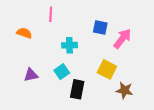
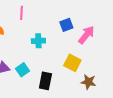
blue square: (100, 28) -> (66, 25), turned -32
cyan square: (62, 72) -> (22, 70), moved

